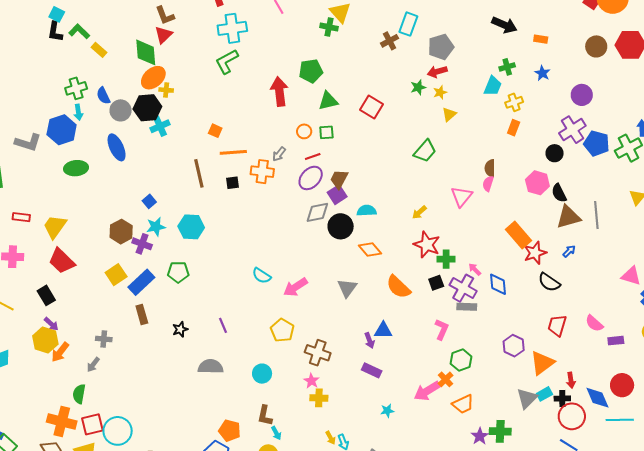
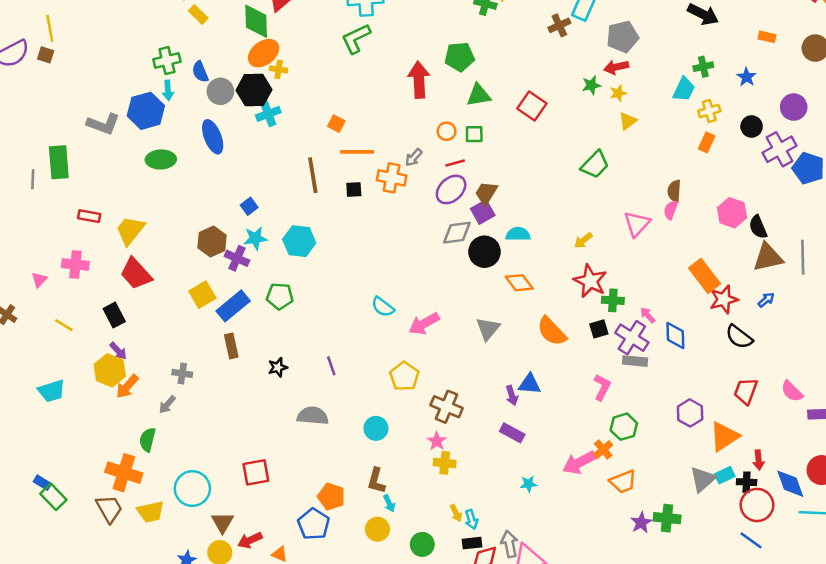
orange rectangle: (541, 39) -> (767, 37), moved
black circle: (555, 153) -> (752, 126), moved
red square: (92, 424) -> (256, 472), moved

